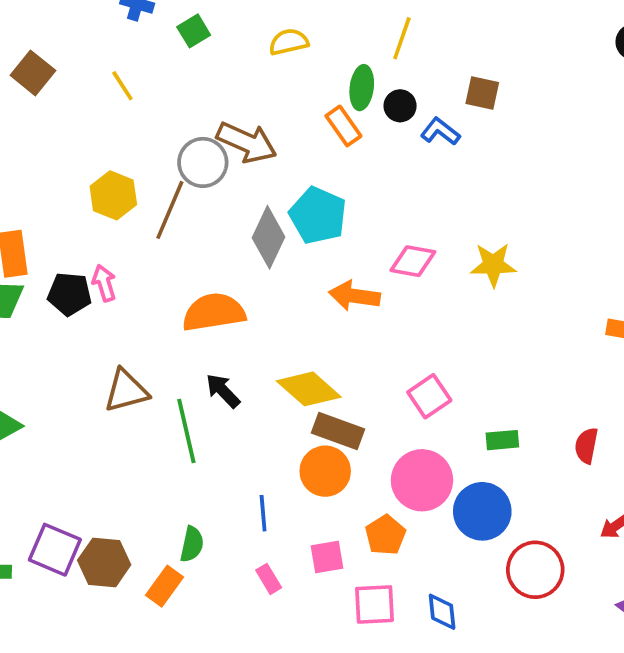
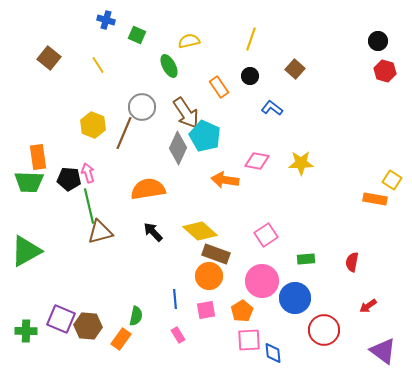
green square: (194, 31) -> (137, 35), turned -36
green ellipse: (362, 88) -> (169, 66), moved, turned -35
brown square: (482, 93) -> (295, 69), turned 30
blue L-shape: (440, 131) -> (272, 108), moved
brown arrow: (247, 142) -> (186, 113), moved, turned 32
green line: (186, 431) -> (89, 206), moved
pink square: (327, 557) -> (206, 310), moved
pink square: (375, 604) -> (249, 340), moved

